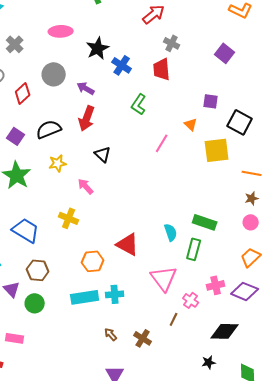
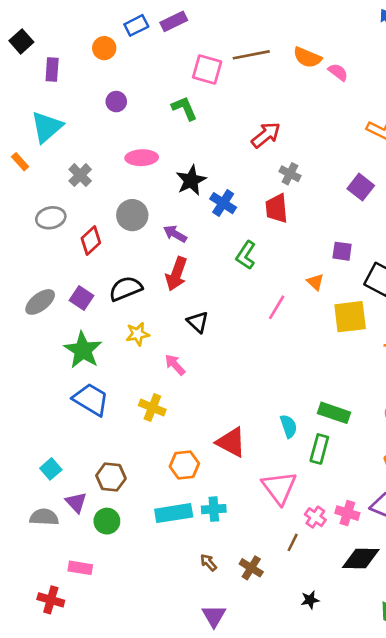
blue trapezoid: (26, 230) -> (91, 400), moved
pink cross: (216, 285) -> (347, 513), moved, turned 30
black star: (209, 362) -> (310, 600), moved

